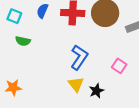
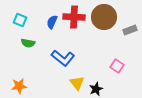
blue semicircle: (42, 11) -> (52, 22), moved
blue L-shape: (79, 57) -> (63, 58), moved, turned 95

